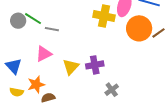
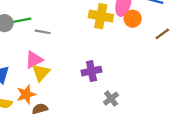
green line: (33, 19) -> (21, 20), turned -42
orange circle: (139, 28) -> (133, 19), moved, size x0.6
yellow triangle: (71, 67) -> (41, 73), moved

